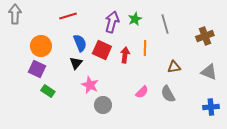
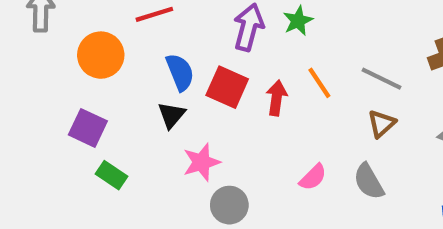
gray line: (165, 24) -> (382, 79), moved, turned -48
orange circle: (41, 46) -> (101, 55), moved
orange line: (145, 48) -> (319, 83), turned -35
brown triangle: (174, 67) -> (382, 124), turned -32
pink star: (90, 85) -> (201, 162), turned 30

